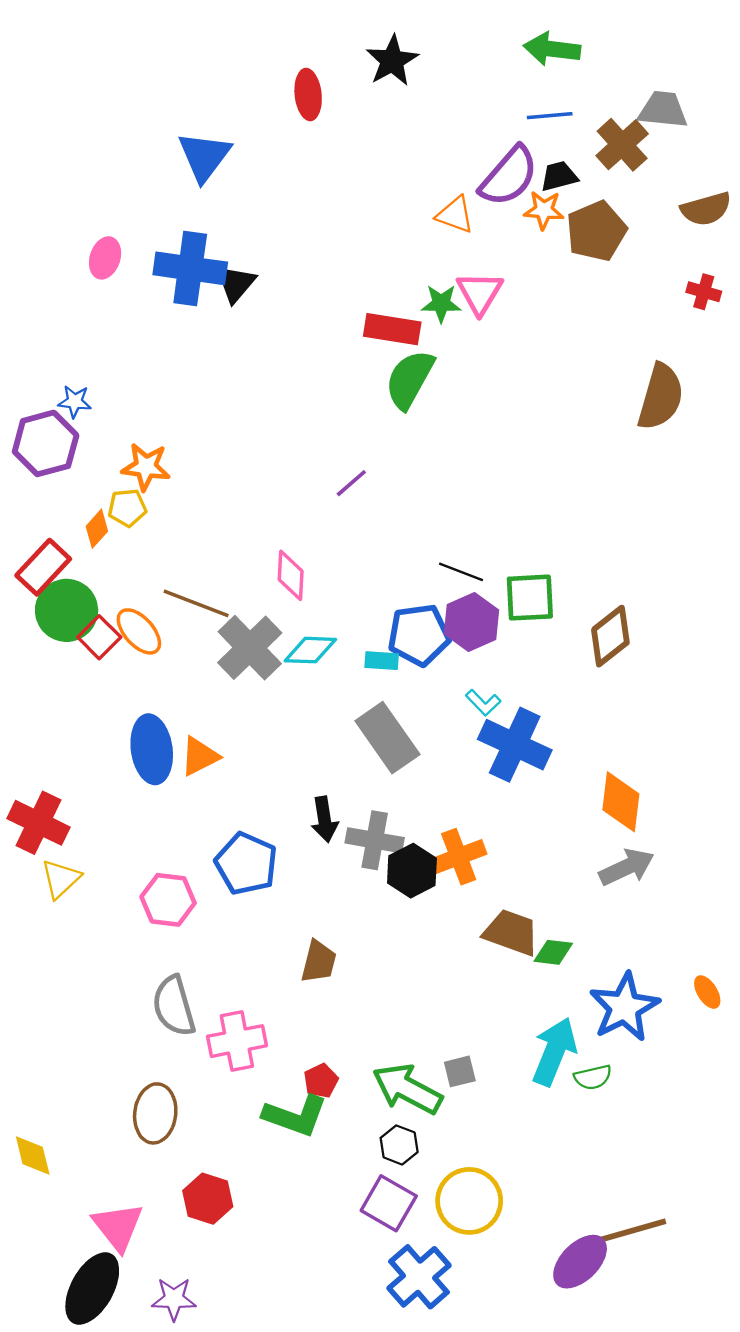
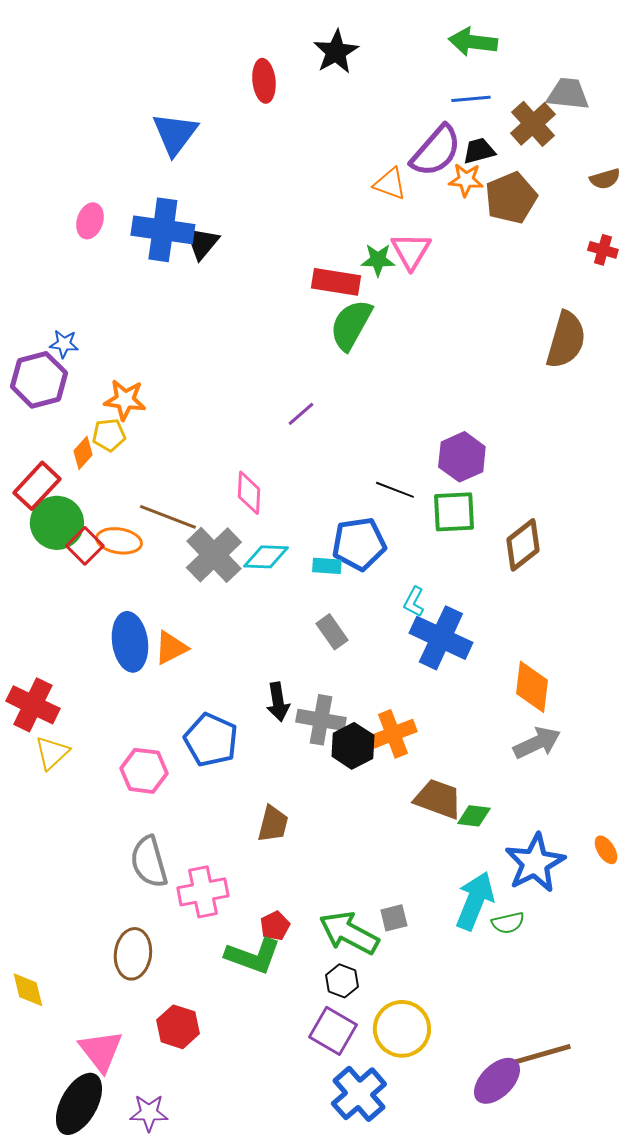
brown semicircle: (706, 209) -> (605, 179), size x0.7
purple hexagon: (472, 622) -> (462, 457), moved
orange ellipse: (139, 631) -> (119, 541), turned -39
cyan L-shape: (483, 703) -> (414, 602), turned 72
gray rectangle: (387, 738) -> (332, 632), size x0.6

